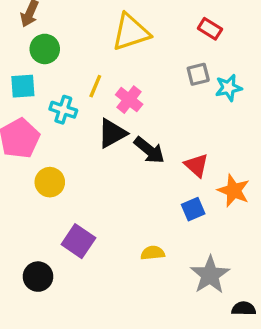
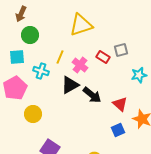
red rectangle: (210, 29) -> (103, 57), moved
cyan star: (229, 88) -> (139, 75), moved

